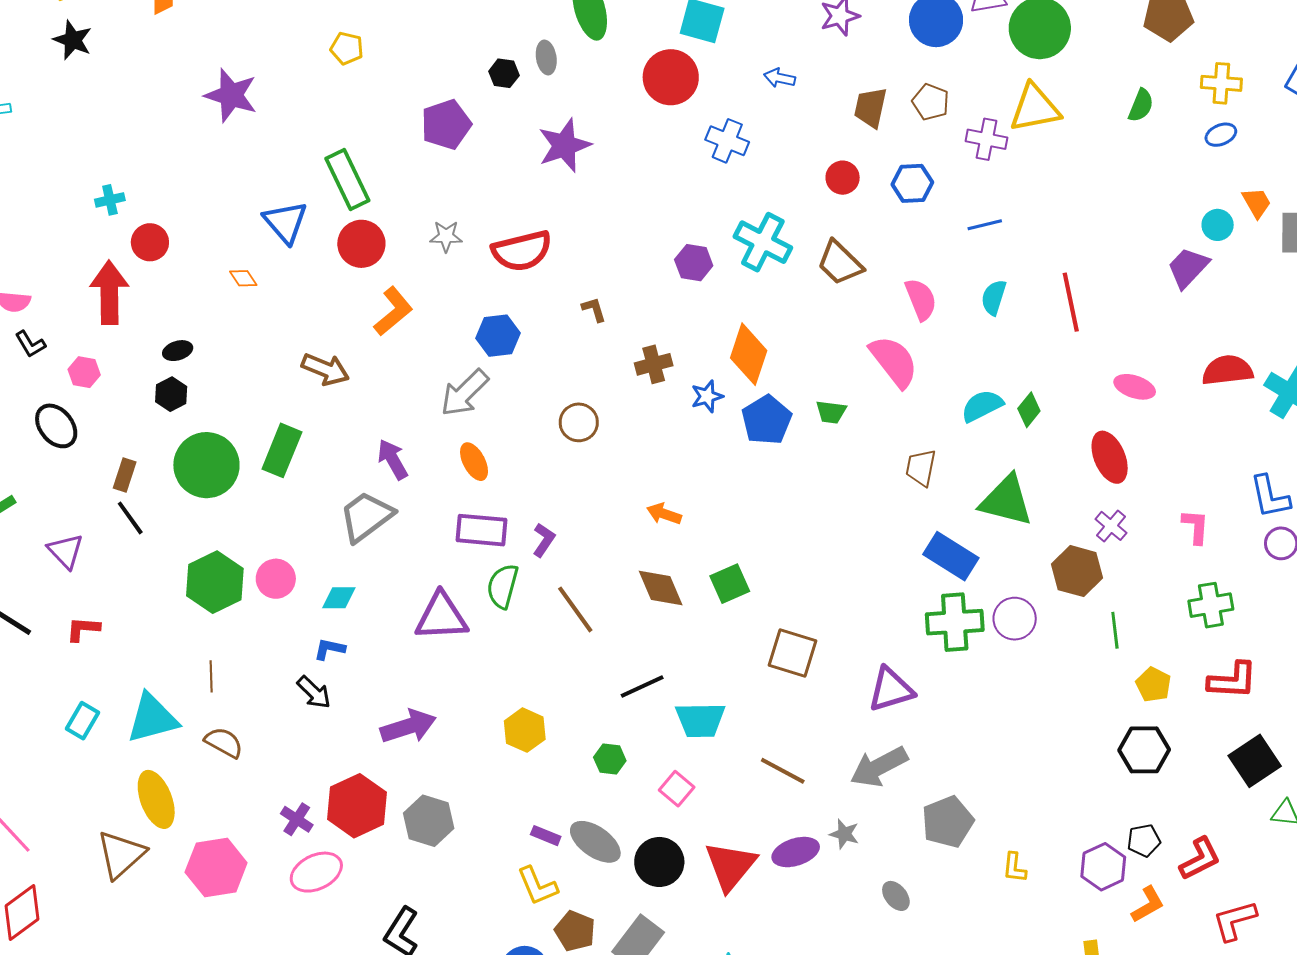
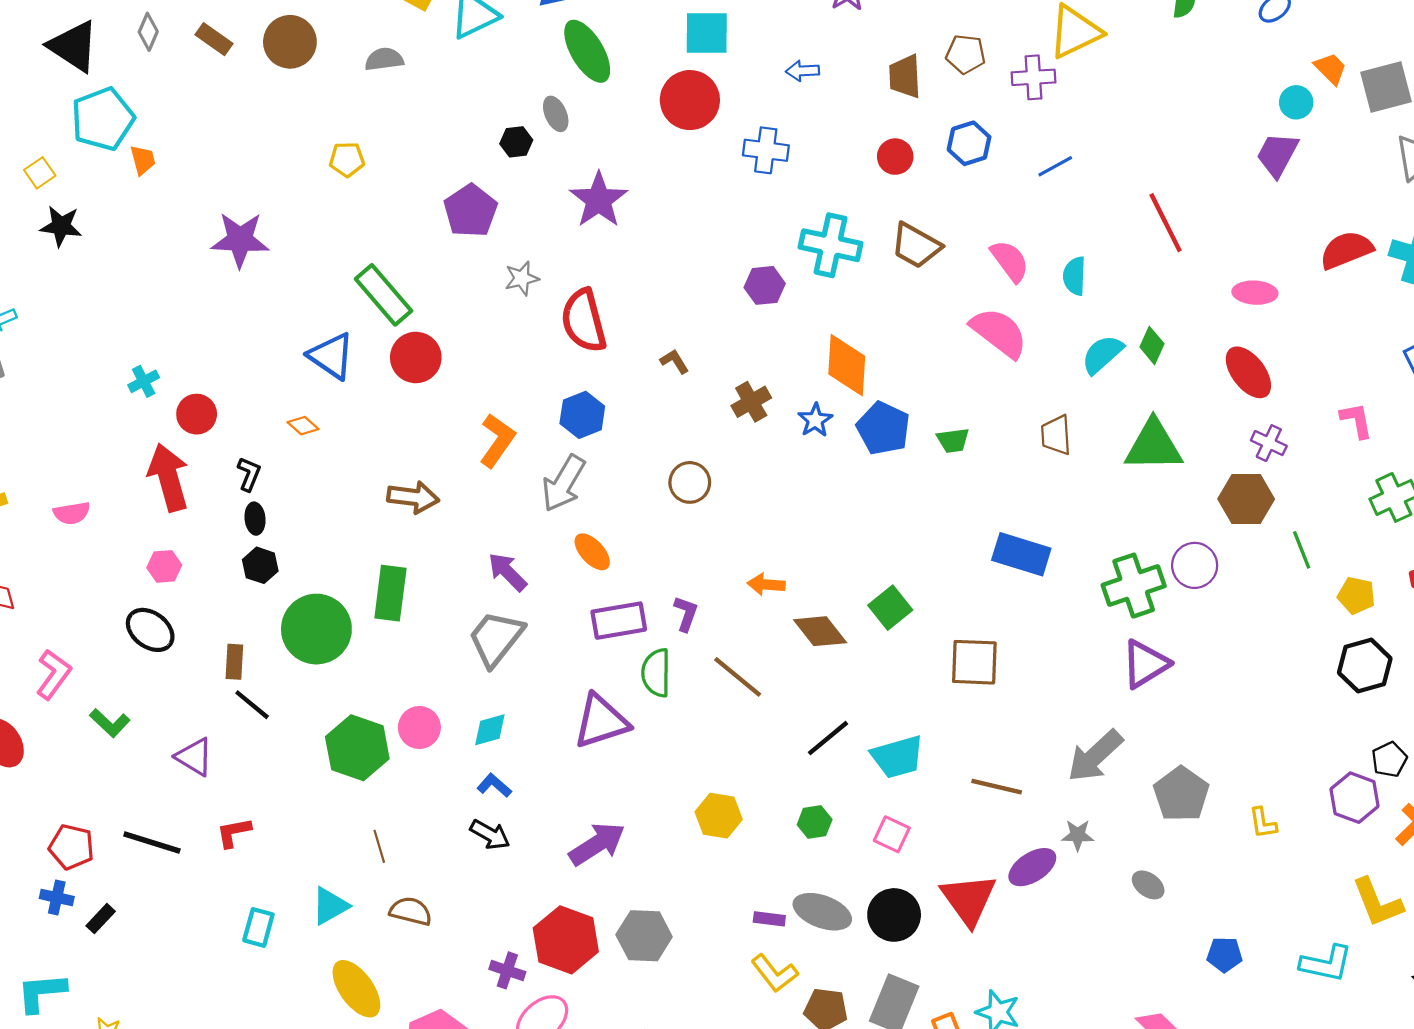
gray star: (446, 236) -> (522, 278), moved
red semicircle: (522, 251) -> (584, 321), turned 104
cyan semicircle: (994, 297) -> (1074, 276), moved
orange L-shape: (393, 311) -> (497, 440), moved
black L-shape: (30, 344) -> (249, 474), moved, turned -112
black ellipse: (178, 351) -> (255, 519), turned -64
green trapezoid: (831, 412) -> (953, 440), moved
orange arrow: (664, 514) -> (766, 584), moved
blue rectangle: (951, 556) -> (1021, 554), moved
blue L-shape: (329, 649) -> (494, 785), turned 44
purple triangle: (891, 690) -> (1145, 664), moved
cyan triangle: (152, 718) -> (330, 906), size x0.7

